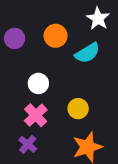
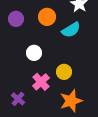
pink cross: (36, 115) -> (41, 82), moved
purple cross: (28, 144) -> (18, 99), moved

